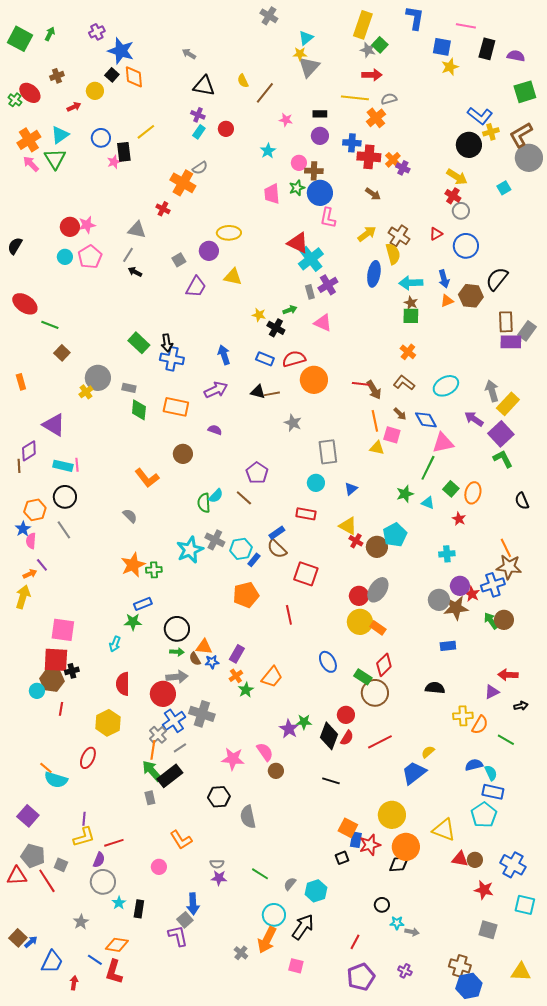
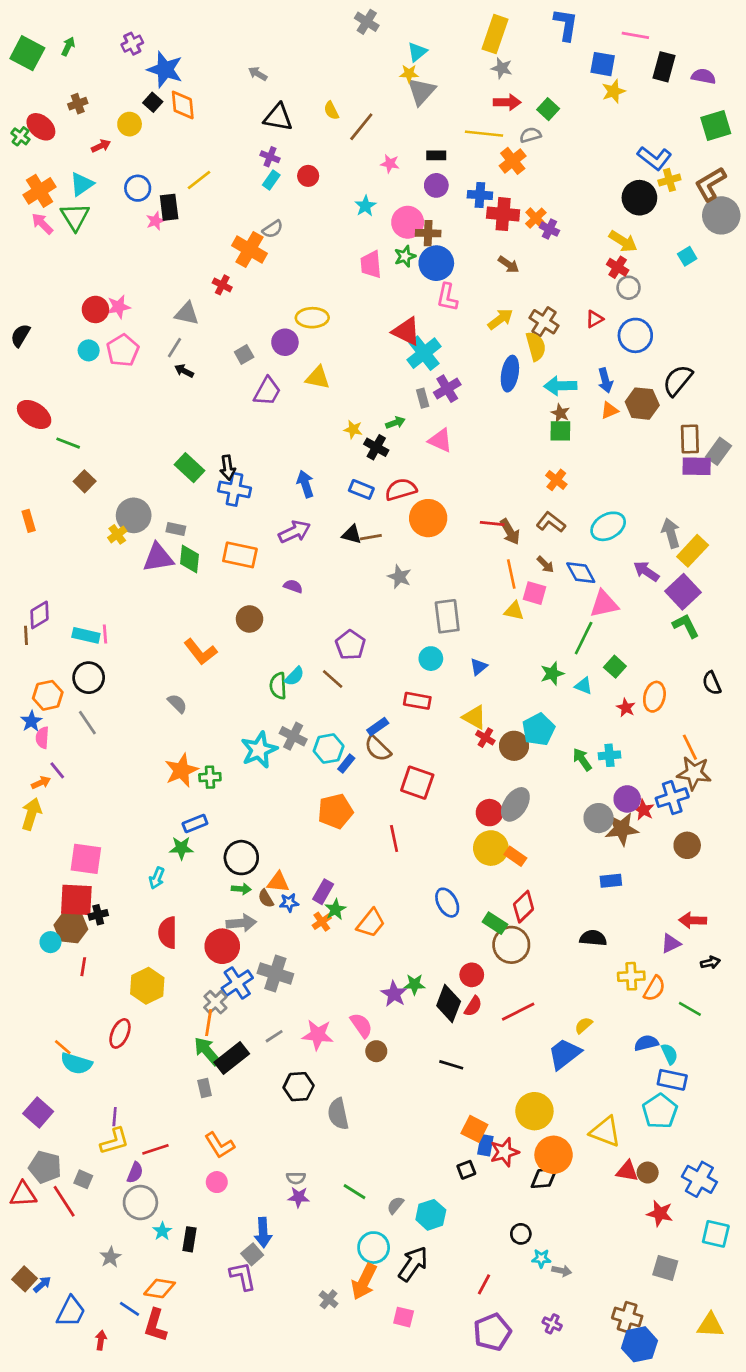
green square: (380, 45) -> (548, 109), moved
pink circle: (299, 163) -> (408, 222), size x1.5
purple triangle: (54, 425) -> (158, 558), moved, turned -40
orange ellipse: (473, 493) -> (654, 697), moved
green arrow: (491, 621) -> (582, 759), moved
green star: (246, 690) -> (335, 909), moved
gray line: (180, 748) -> (274, 1036), moved
orange L-shape: (181, 840) -> (220, 1145), moved

